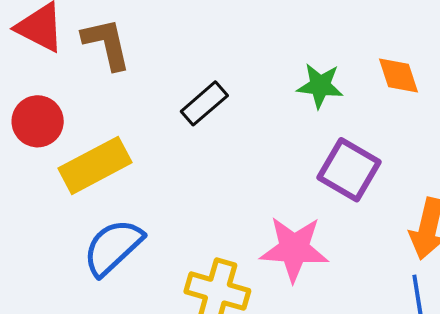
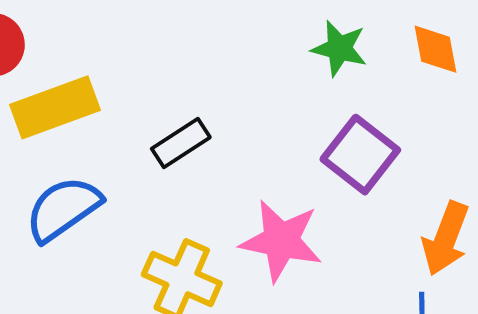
black rectangle: (204, 103) -> (181, 143), moved

